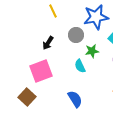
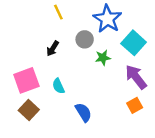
blue star: (96, 17) -> (107, 19), turned -30
cyan semicircle: (80, 66) -> (58, 86), moved
pink square: (41, 71) -> (26, 80), moved

